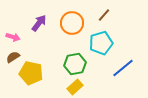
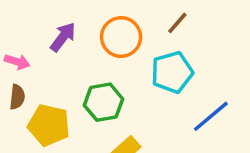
brown semicircle: (13, 57) -> (17, 97), turned 128
green hexagon: (75, 64) -> (103, 102), moved

